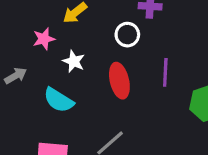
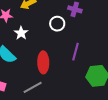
red ellipse: (119, 81) -> (43, 62), moved

